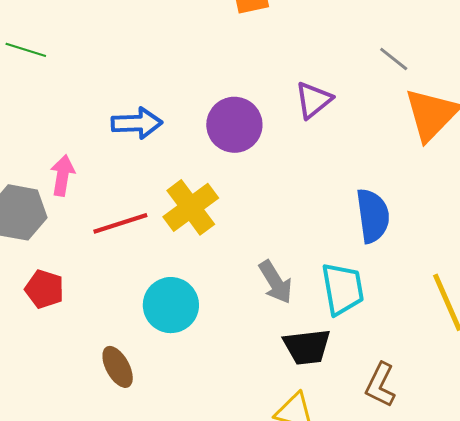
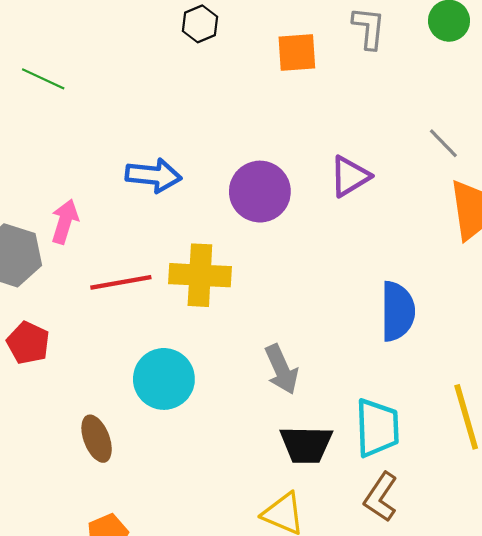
yellow cross: (191, 207) -> (200, 275), turned 32
cyan trapezoid: (343, 289) -> (377, 428), moved

